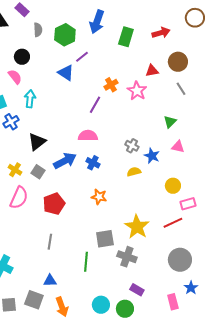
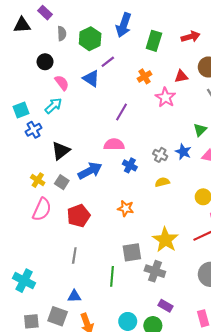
pink semicircle: (15, 77) -> (62, 83), moved
orange cross: (111, 85) -> (144, 76), moved
cyan arrow: (30, 99) -> (53, 106), turned 42
blue star: (152, 156) -> (183, 152), moved
blue cross: (93, 163) -> (130, 165), moved

